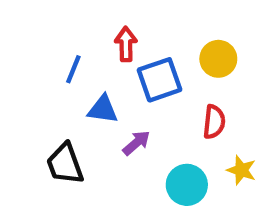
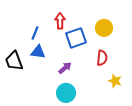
blue triangle: (103, 109) -> (38, 52), moved
black trapezoid: (65, 164) -> (14, 61), moved
cyan circle: (187, 185) -> (66, 93), moved

